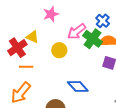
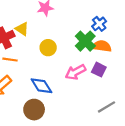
pink arrow: (77, 31) -> (75, 72), moved
blue diamond: (78, 86) -> (41, 86), moved

